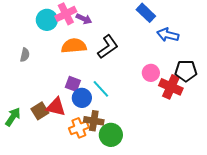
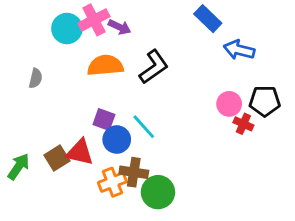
pink circle: (151, 73) -> (229, 104), moved
red cross: (171, 87) -> (243, 124), size x0.6

